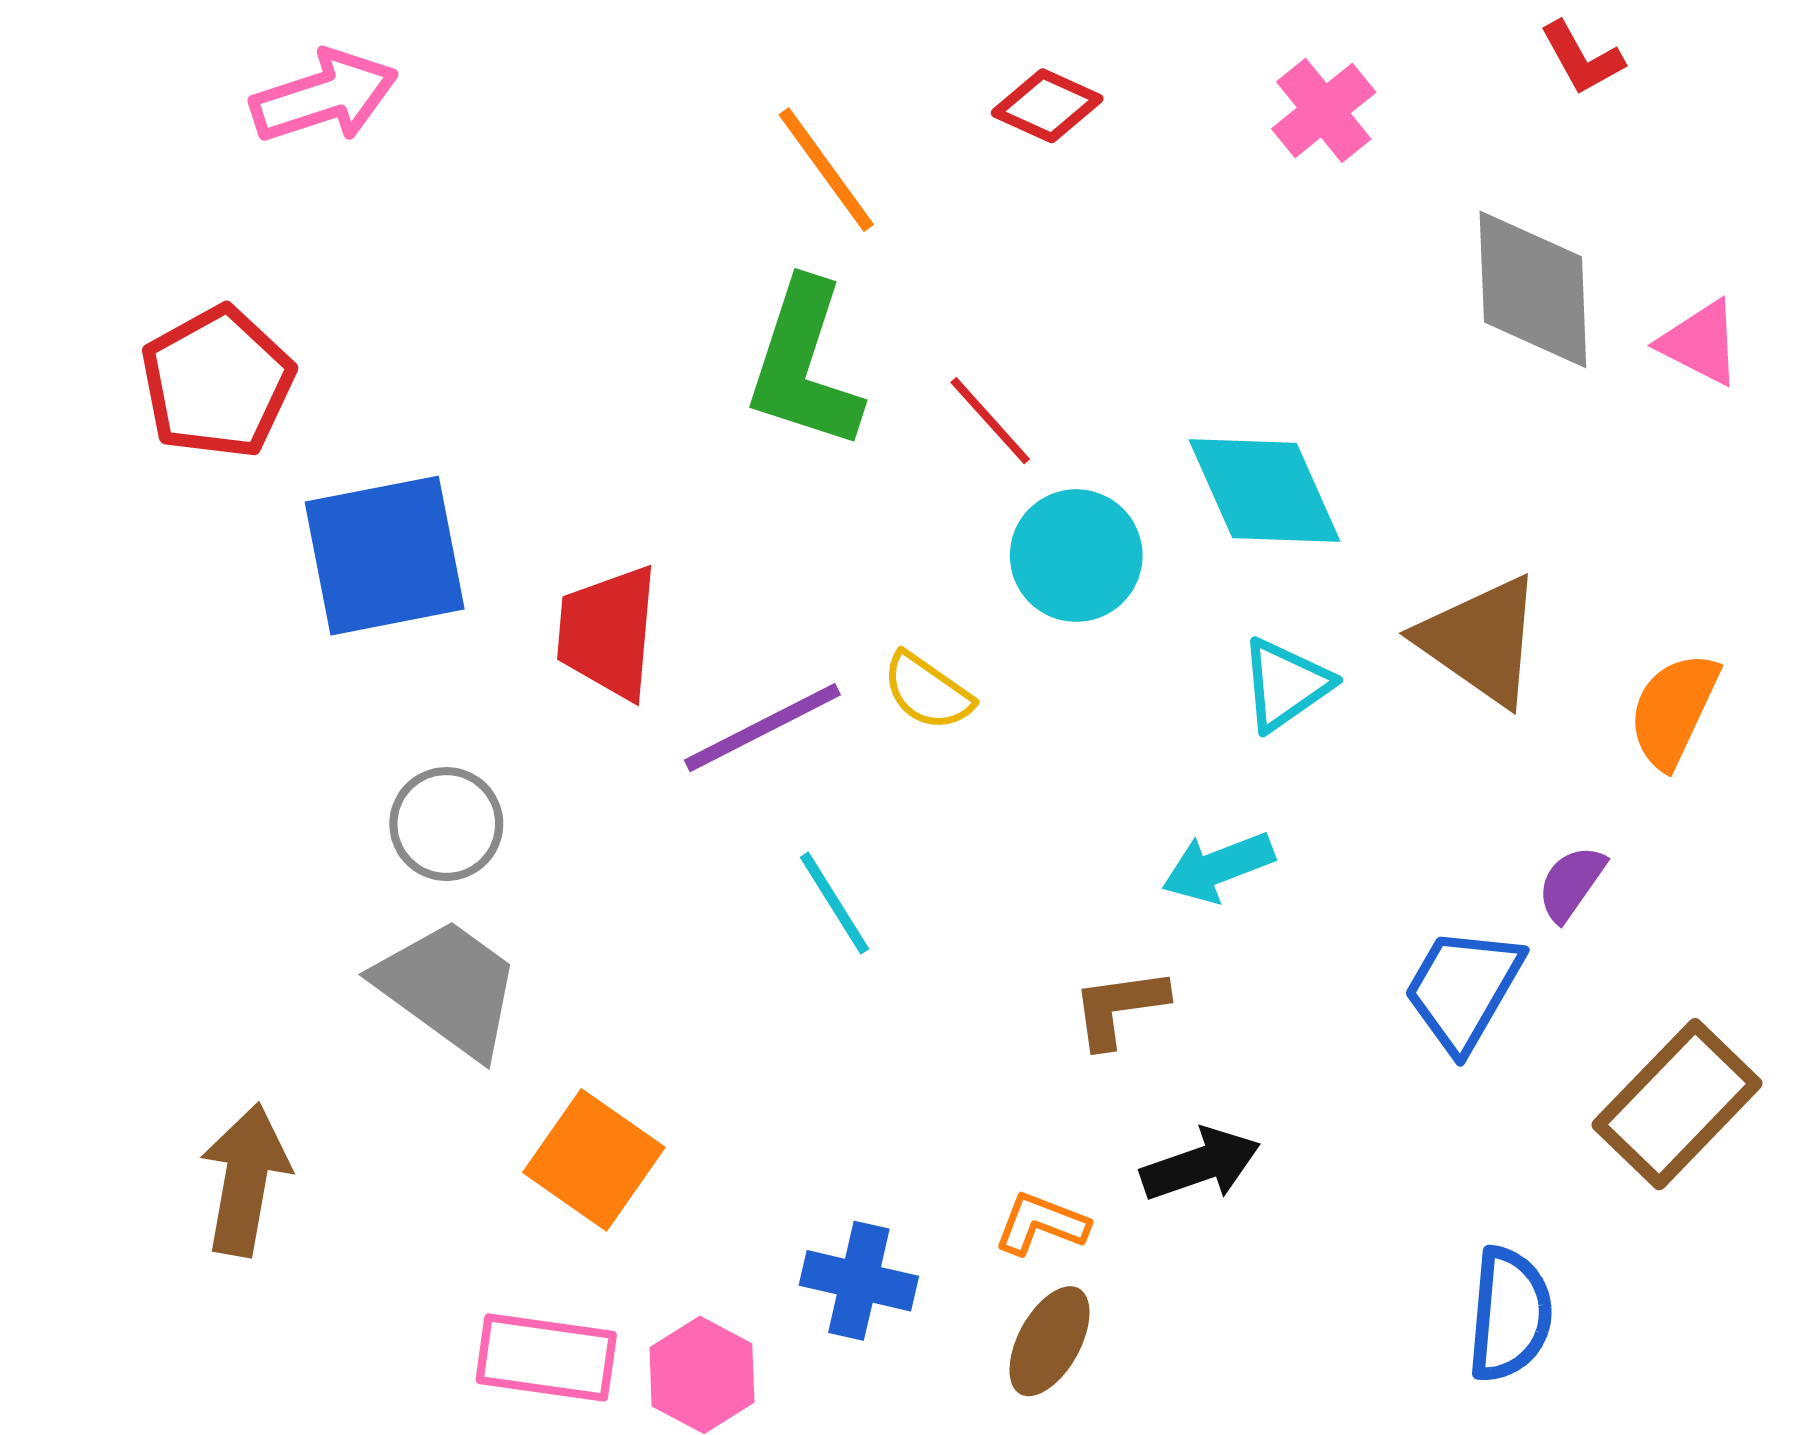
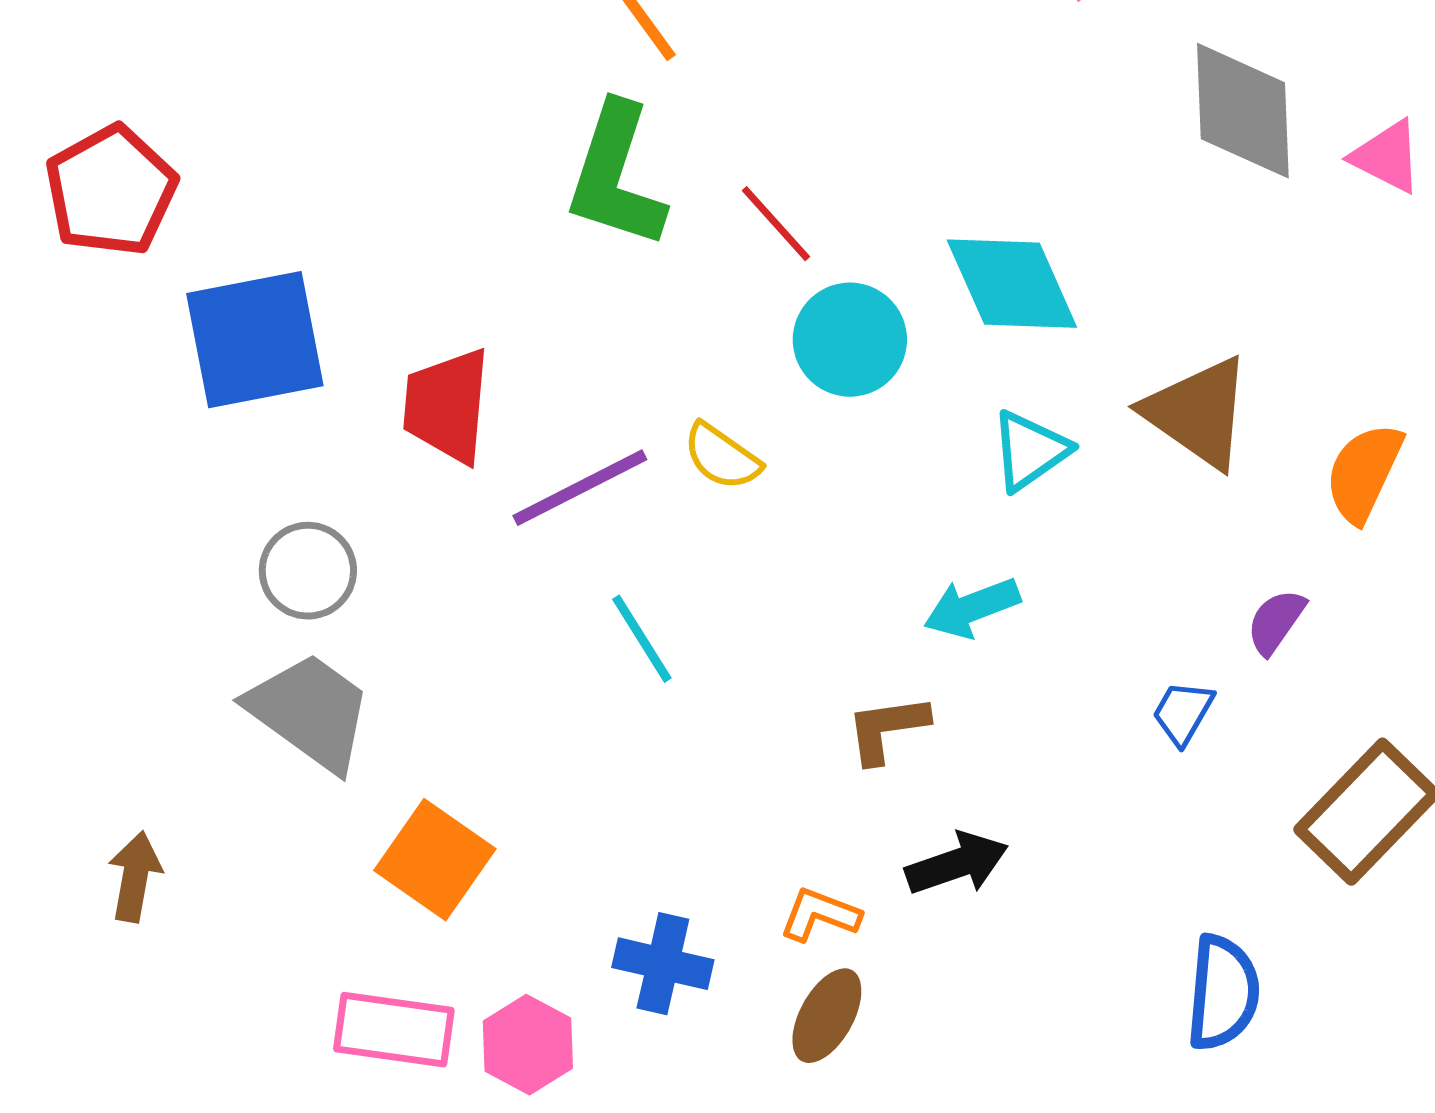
blue trapezoid: (1463, 989) -> (1183, 713), size x0.6
brown arrow: (245, 1180) -> (135, 877), size x0.7

